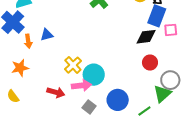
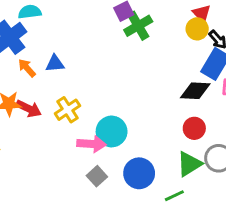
orange arrow: (28, 41) -> (27, 68), turned 136
yellow cross: (73, 65) -> (68, 110), moved
red arrow: (56, 92) -> (29, 109), moved
green triangle: (162, 94) -> (189, 164), moved

